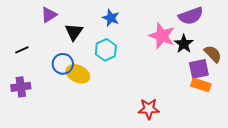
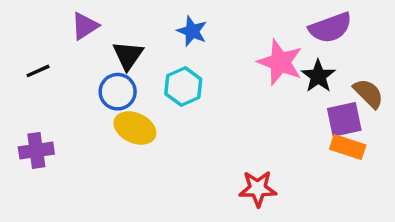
black line: (22, 50) -> (38, 71), moved
blue circle: (63, 64) -> (118, 92), moved

